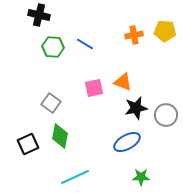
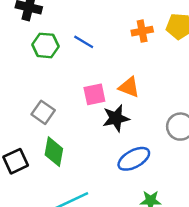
black star: (136, 108) -> (116, 118), moved

